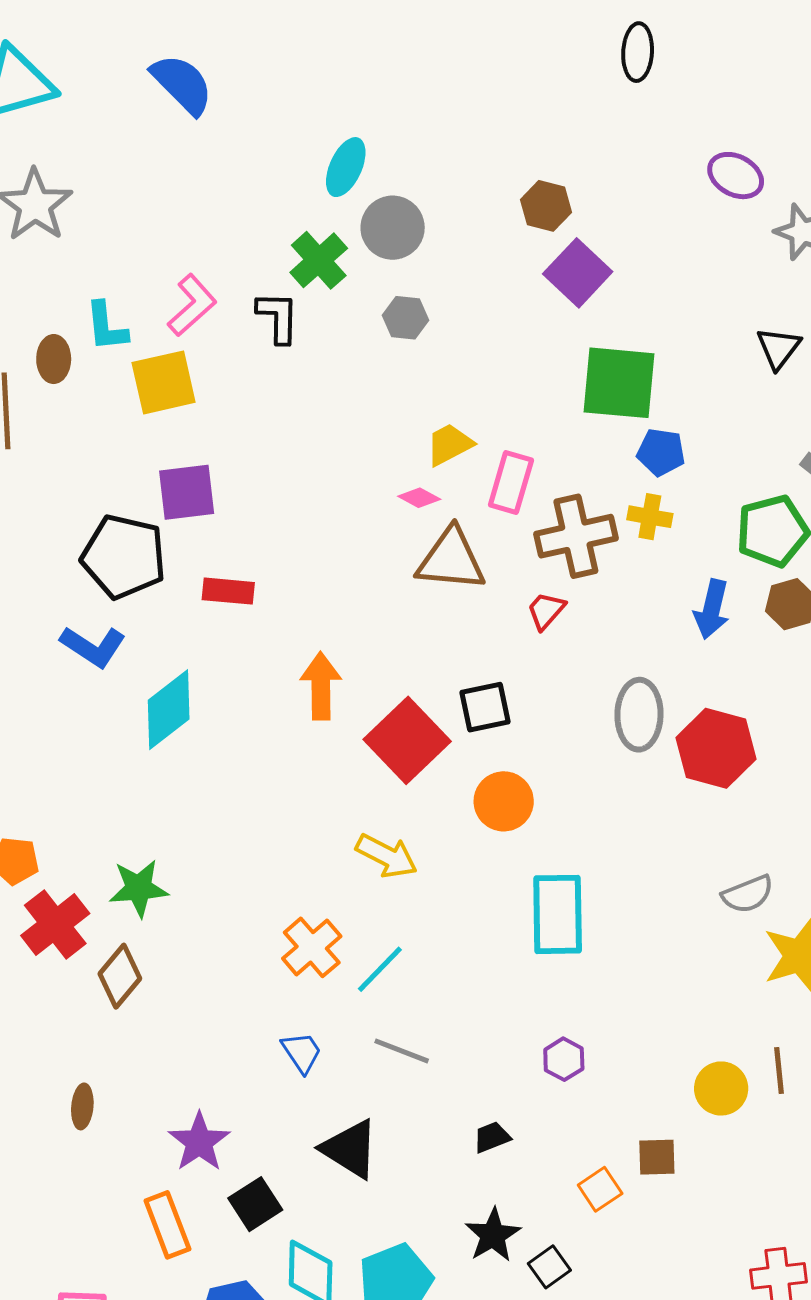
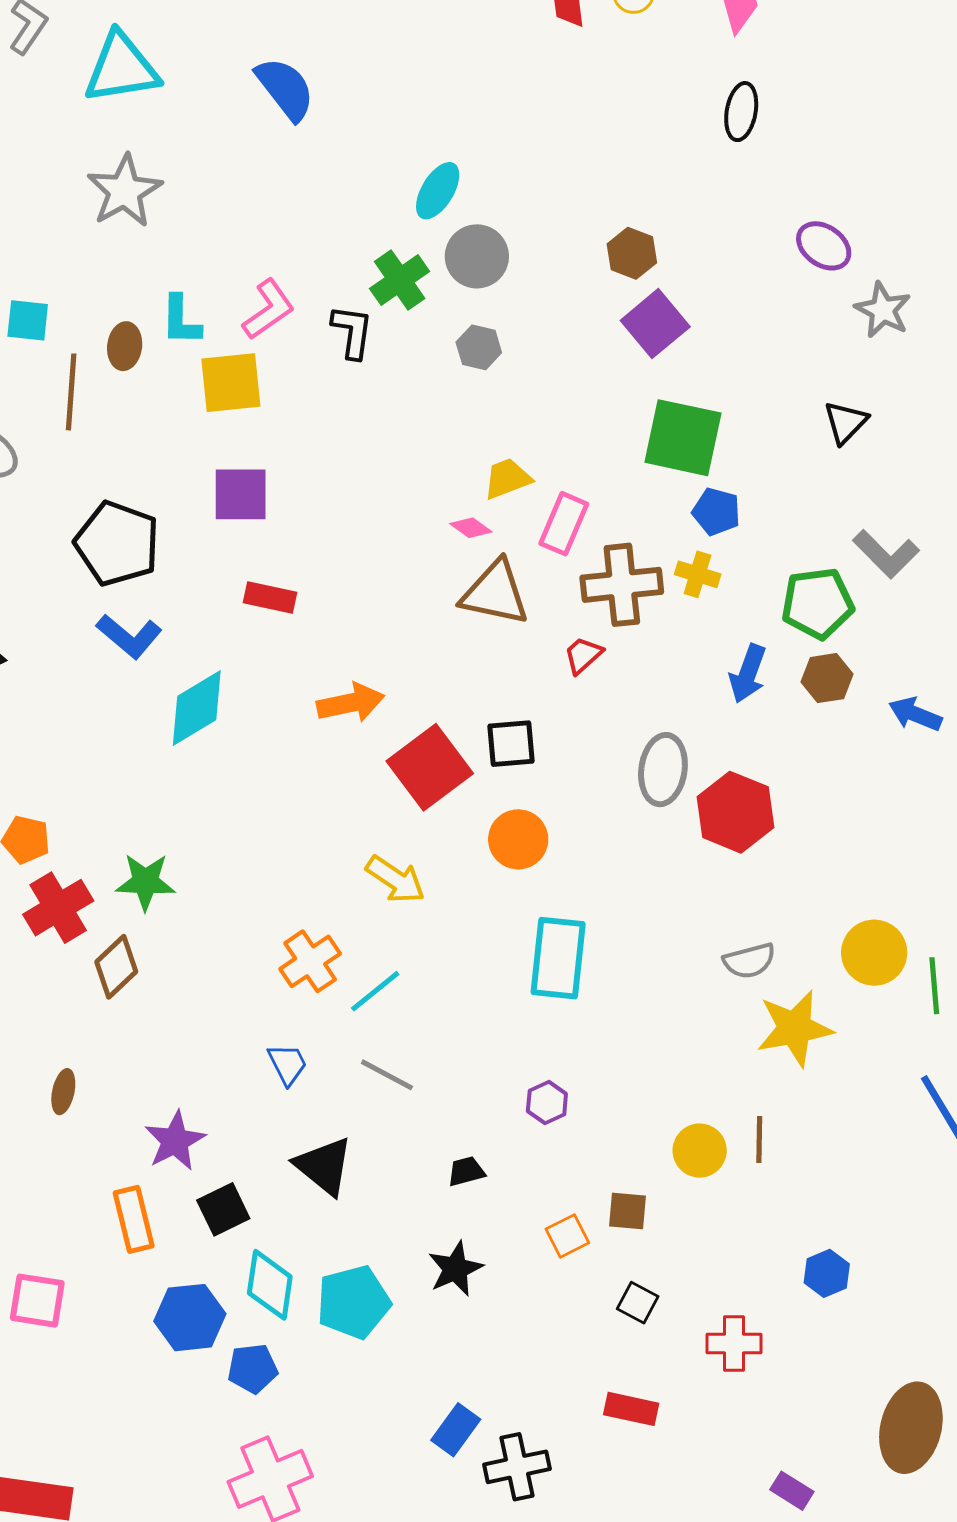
black pentagon: (124, 557) -> (117, 544), moved
orange arrow: (321, 686) -> (351, 703), turned 72
black square: (549, 1267) -> (638, 1303), moved, turned -33

